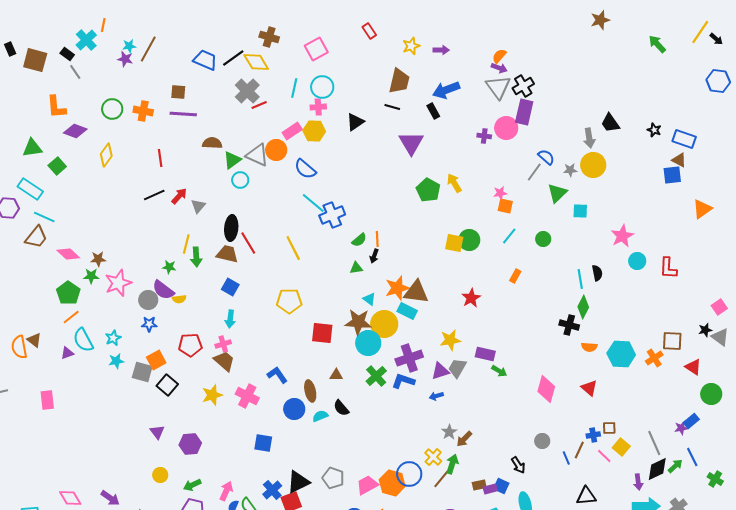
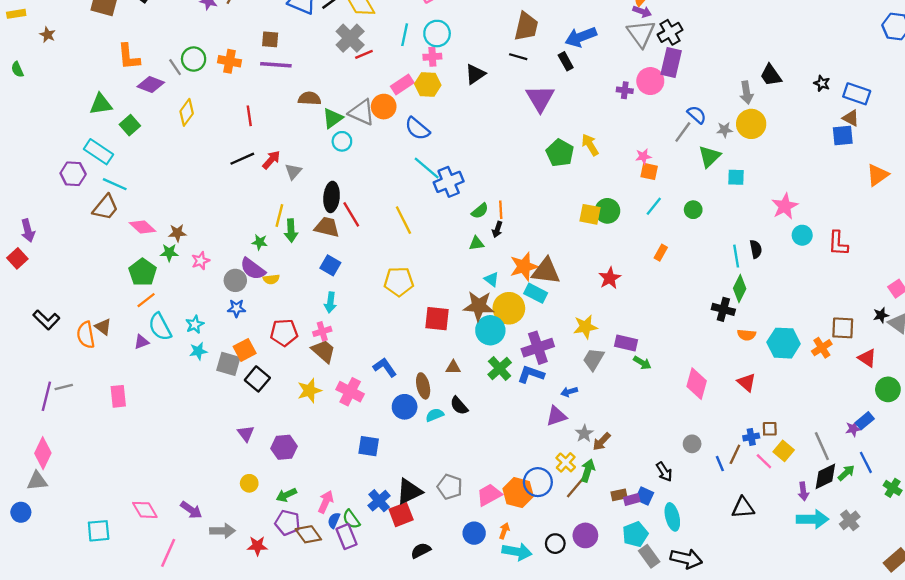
gray line: (75, 72) -> (175, 67), moved
pink star: (118, 283) -> (201, 261), size x0.6
purple triangle: (440, 371) -> (556, 416), moved

